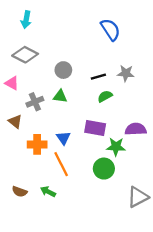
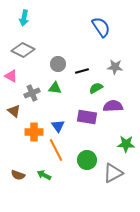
black line: (98, 77) -> (82, 71), moved
purple semicircle: (136, 129) -> (113, 106), moved
green star: (116, 147) -> (126, 144), moved
green circle: (104, 169) -> (87, 160), moved
gray triangle: (138, 197) -> (113, 173), moved

